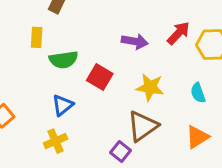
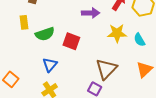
yellow star: (150, 87) -> (117, 33), moved

